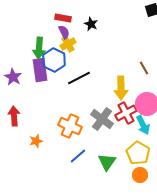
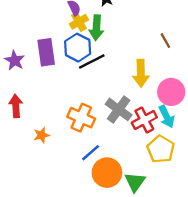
green arrow: (39, 48) -> (96, 28), moved
blue hexagon: (54, 60) -> (78, 48), moved
brown line: (144, 68) -> (165, 41), moved
red cross: (126, 113) -> (144, 120), moved
green triangle: (107, 162) -> (135, 182), moved
orange circle: (140, 175) -> (107, 173), moved, size x1.6

